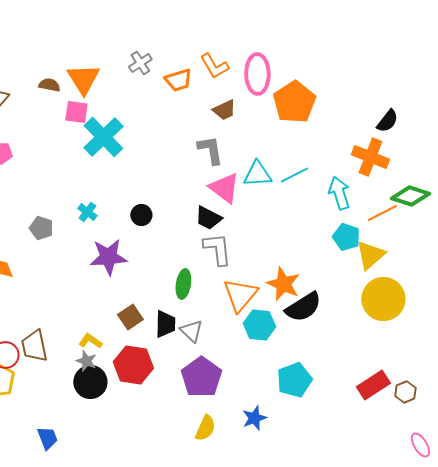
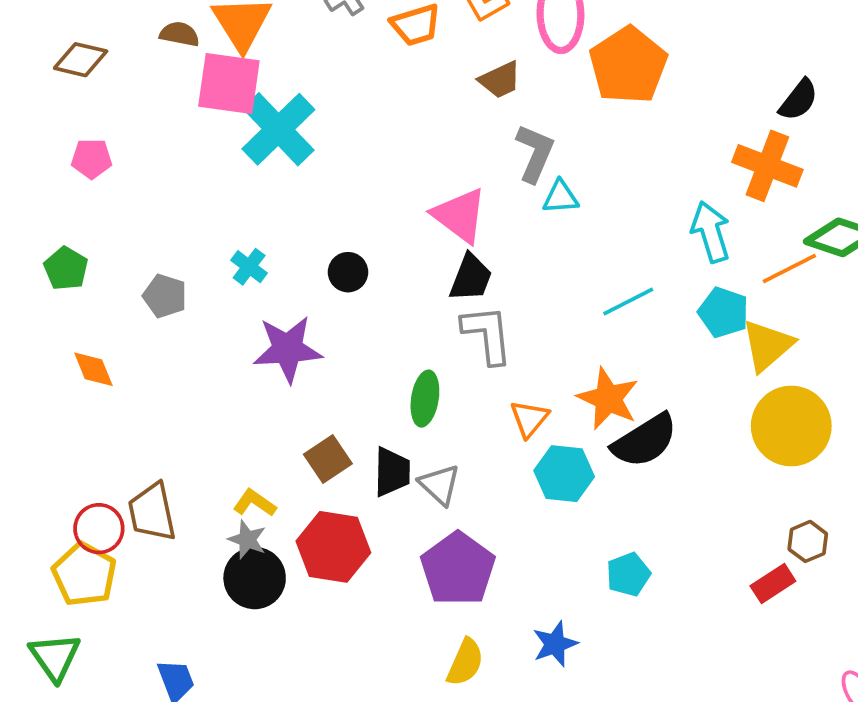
pink square: (76, 112) -> (229, 83), size x1.5
gray L-shape: (210, 150) -> (535, 153), moved, turned 32
cyan triangle: (257, 174) -> (560, 197), size x0.7
cyan line: (294, 175) -> (628, 301), moved
pink triangle: (224, 188) -> (460, 215), moved
black trapezoid: (208, 218) -> (471, 278), turned -96
orange triangle: (240, 295) -> (529, 419), size x0.6
cyan pentagon: (294, 380) -> (628, 574), size x0.7
red rectangle: (373, 385) -> (773, 584), size x0.7
brown hexagon: (405, 392) -> (808, 541), moved

